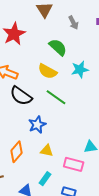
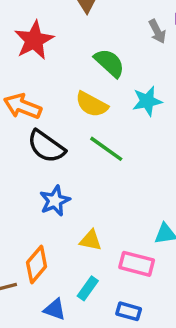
gray arrow: (73, 23) -> (157, 31), moved
blue star: (37, 125) -> (55, 201), moved
orange diamond: (16, 152) -> (37, 264), moved

